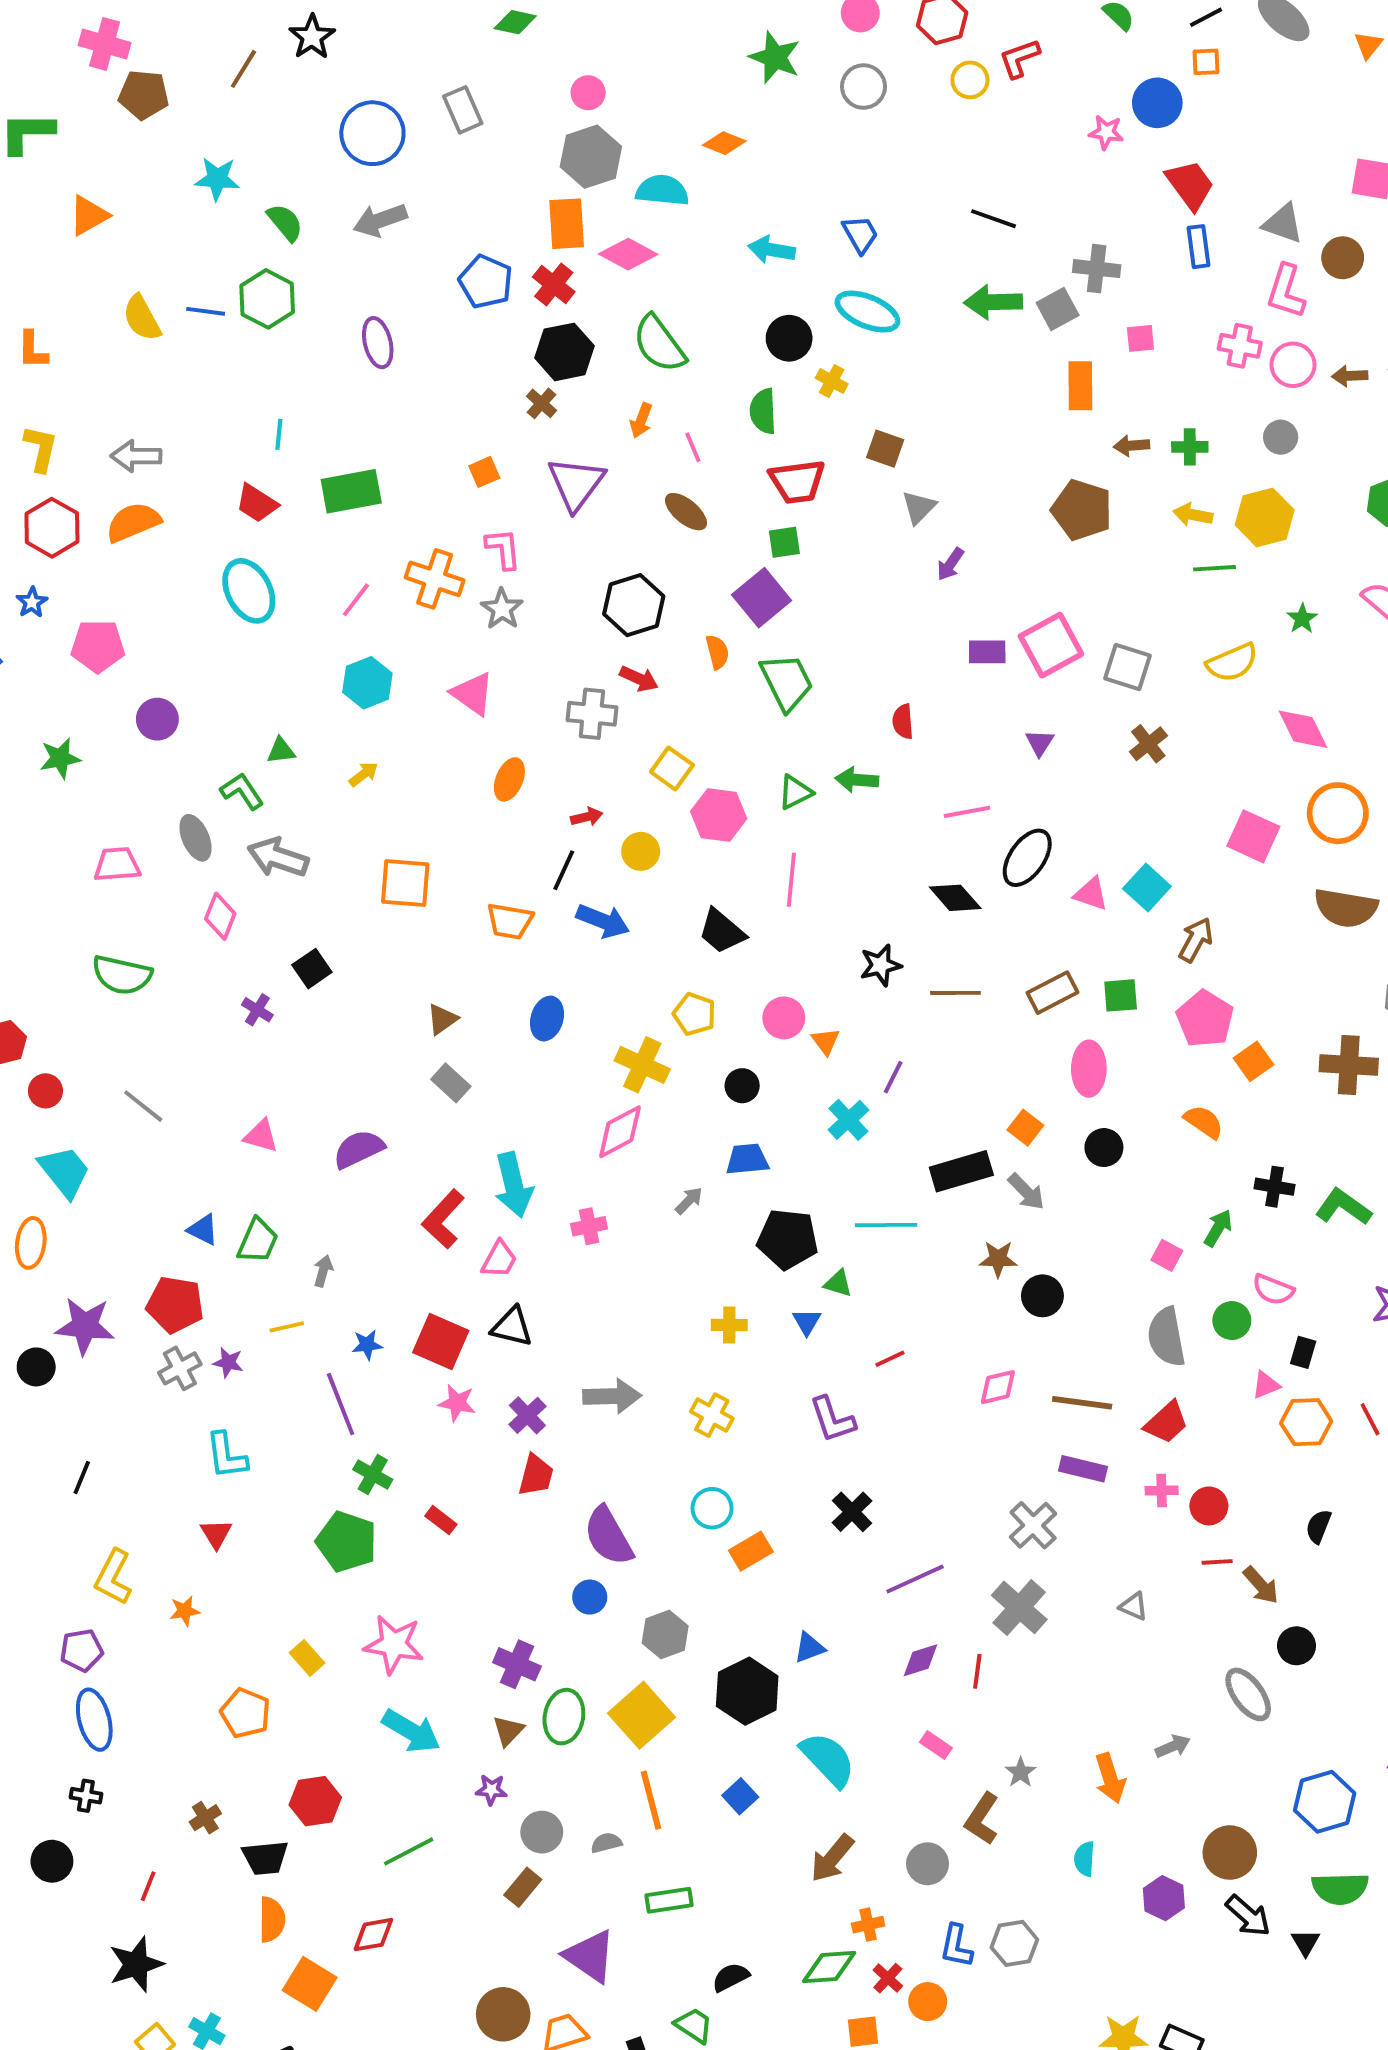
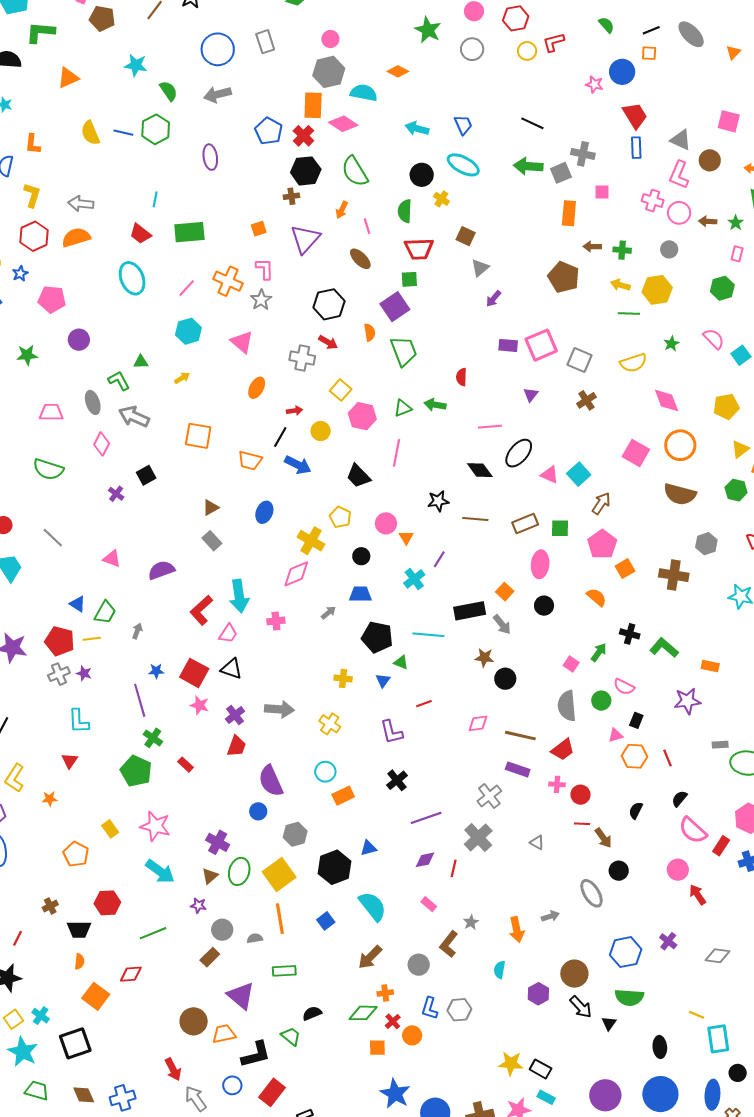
brown cross: (542, 403) -> (291, 196), turned 35
yellow line: (287, 1327) -> (92, 639), moved
orange semicircle: (272, 1920) -> (79, 961), size x0.7

